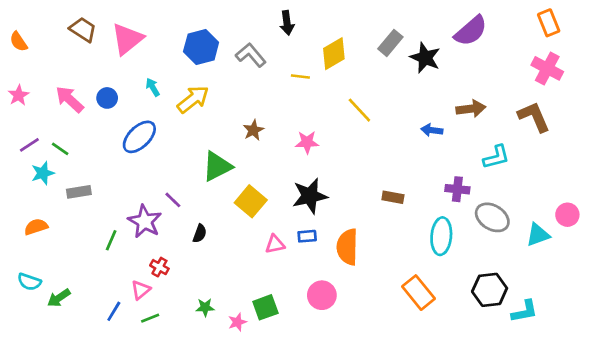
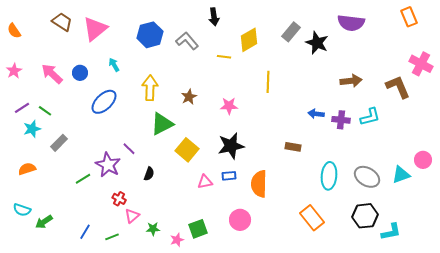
purple semicircle: (471, 31) -> (351, 23), turned 48
pink cross: (547, 68) -> (421, 64), moved
yellow arrow: (193, 99) -> (150, 88), moved, turned -50
yellow line: (359, 110) -> (268, 82), turned 45
blue arrow: (432, 130) -> (316, 114), moved
purple cross: (457, 189) -> (341, 120), moved
gray rectangle: (79, 192) -> (59, 143), turned -36
gray ellipse: (492, 217) -> (367, 177), moved
green line: (111, 240) -> (83, 179), turned 35
pink triangle: (141, 290) -> (132, 216), moved

